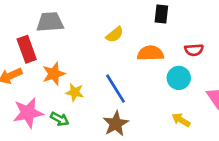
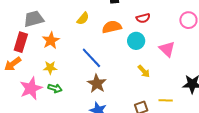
red rectangle: (27, 49) -> (21, 42), turned 48
orange star: (54, 74) -> (51, 40), moved
yellow star: (75, 92) -> (50, 68), moved
yellow arrow: (181, 120) -> (144, 71), turned -152

